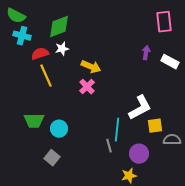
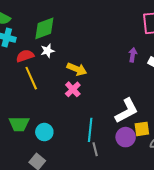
cyan line: (117, 130) -> (90, 130), moved
purple circle: (139, 154) -> (126, 137), moved

